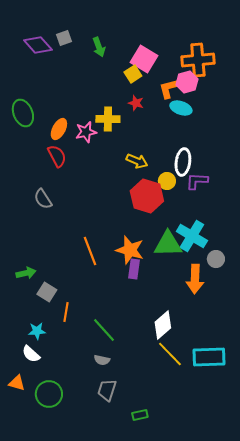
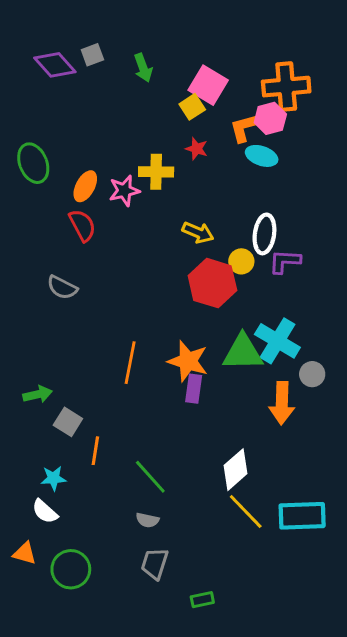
gray semicircle: (43, 199) -> (62, 287), turned -30
orange line: (90, 251) -> (130, 363), turned 32

